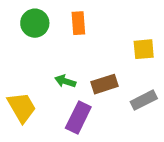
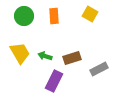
yellow square: (144, 49) -> (90, 14), moved, turned 35
yellow trapezoid: (22, 107) -> (20, 53), moved

